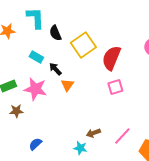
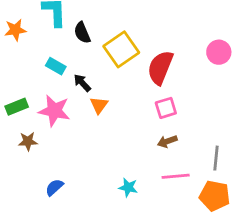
brown arrow: (93, 133) -> (167, 141), moved
pink line: (122, 136) -> (176, 176), turned 42
cyan star: (80, 148) -> (128, 187), moved

